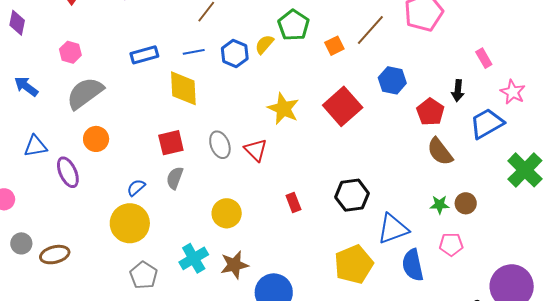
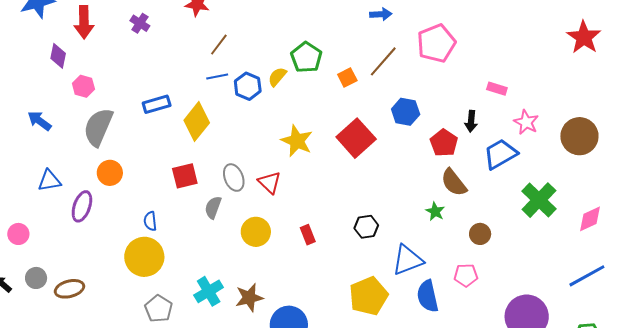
purple diamond: (17, 23) -> (58, 56), moved
blue line: (194, 52) -> (217, 76), moved
blue rectangle: (144, 55) -> (157, 104), moved
pink rectangle: (484, 58) -> (497, 89), turned -42
yellow diamond: (183, 88) -> (197, 121), turned 42
gray semicircle: (85, 93) -> (98, 127), turned -30
purple ellipse: (68, 172) -> (82, 206), turned 44
gray semicircle: (175, 178) -> (213, 207), moved
blue semicircle: (136, 188) -> (150, 221), turned -54
black hexagon: (352, 195) -> (366, 227), size x0.7
green star: (440, 205) -> (435, 211), moved, turned 30
yellow circle: (227, 213) -> (256, 232), moved

